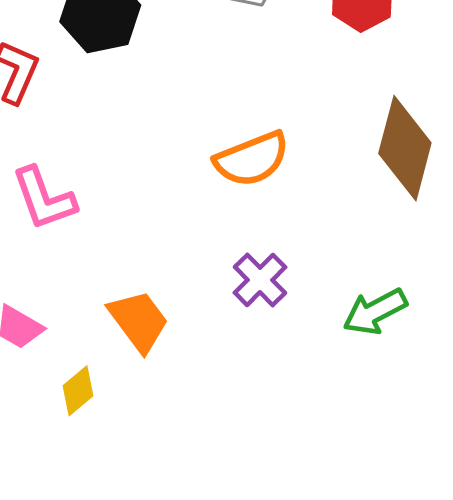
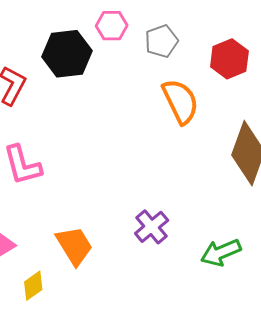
orange semicircle: (252, 159) -> (180, 101), moved, turned -99

